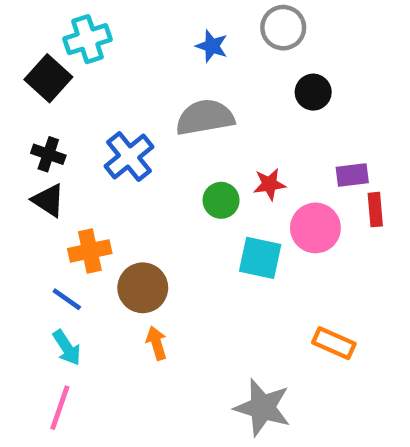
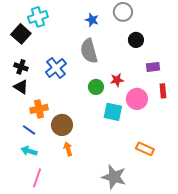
gray semicircle: (205, 117) -> (89, 51), turned -95
purple rectangle: (352, 175) -> (153, 67), moved
cyan arrow: (67, 348) -> (29, 151), turned 140
pink line: (60, 408) -> (37, 178), moved

